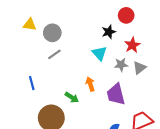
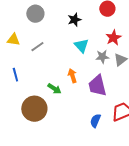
yellow triangle: (30, 25) -> (13, 40), moved
black star: (109, 32) -> (74, 20), moved
gray circle: (52, 33) -> (35, 14), moved

